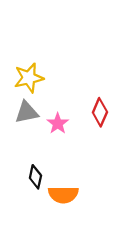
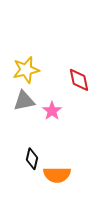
red diamond: (100, 112) -> (79, 80), moved, turned -35

